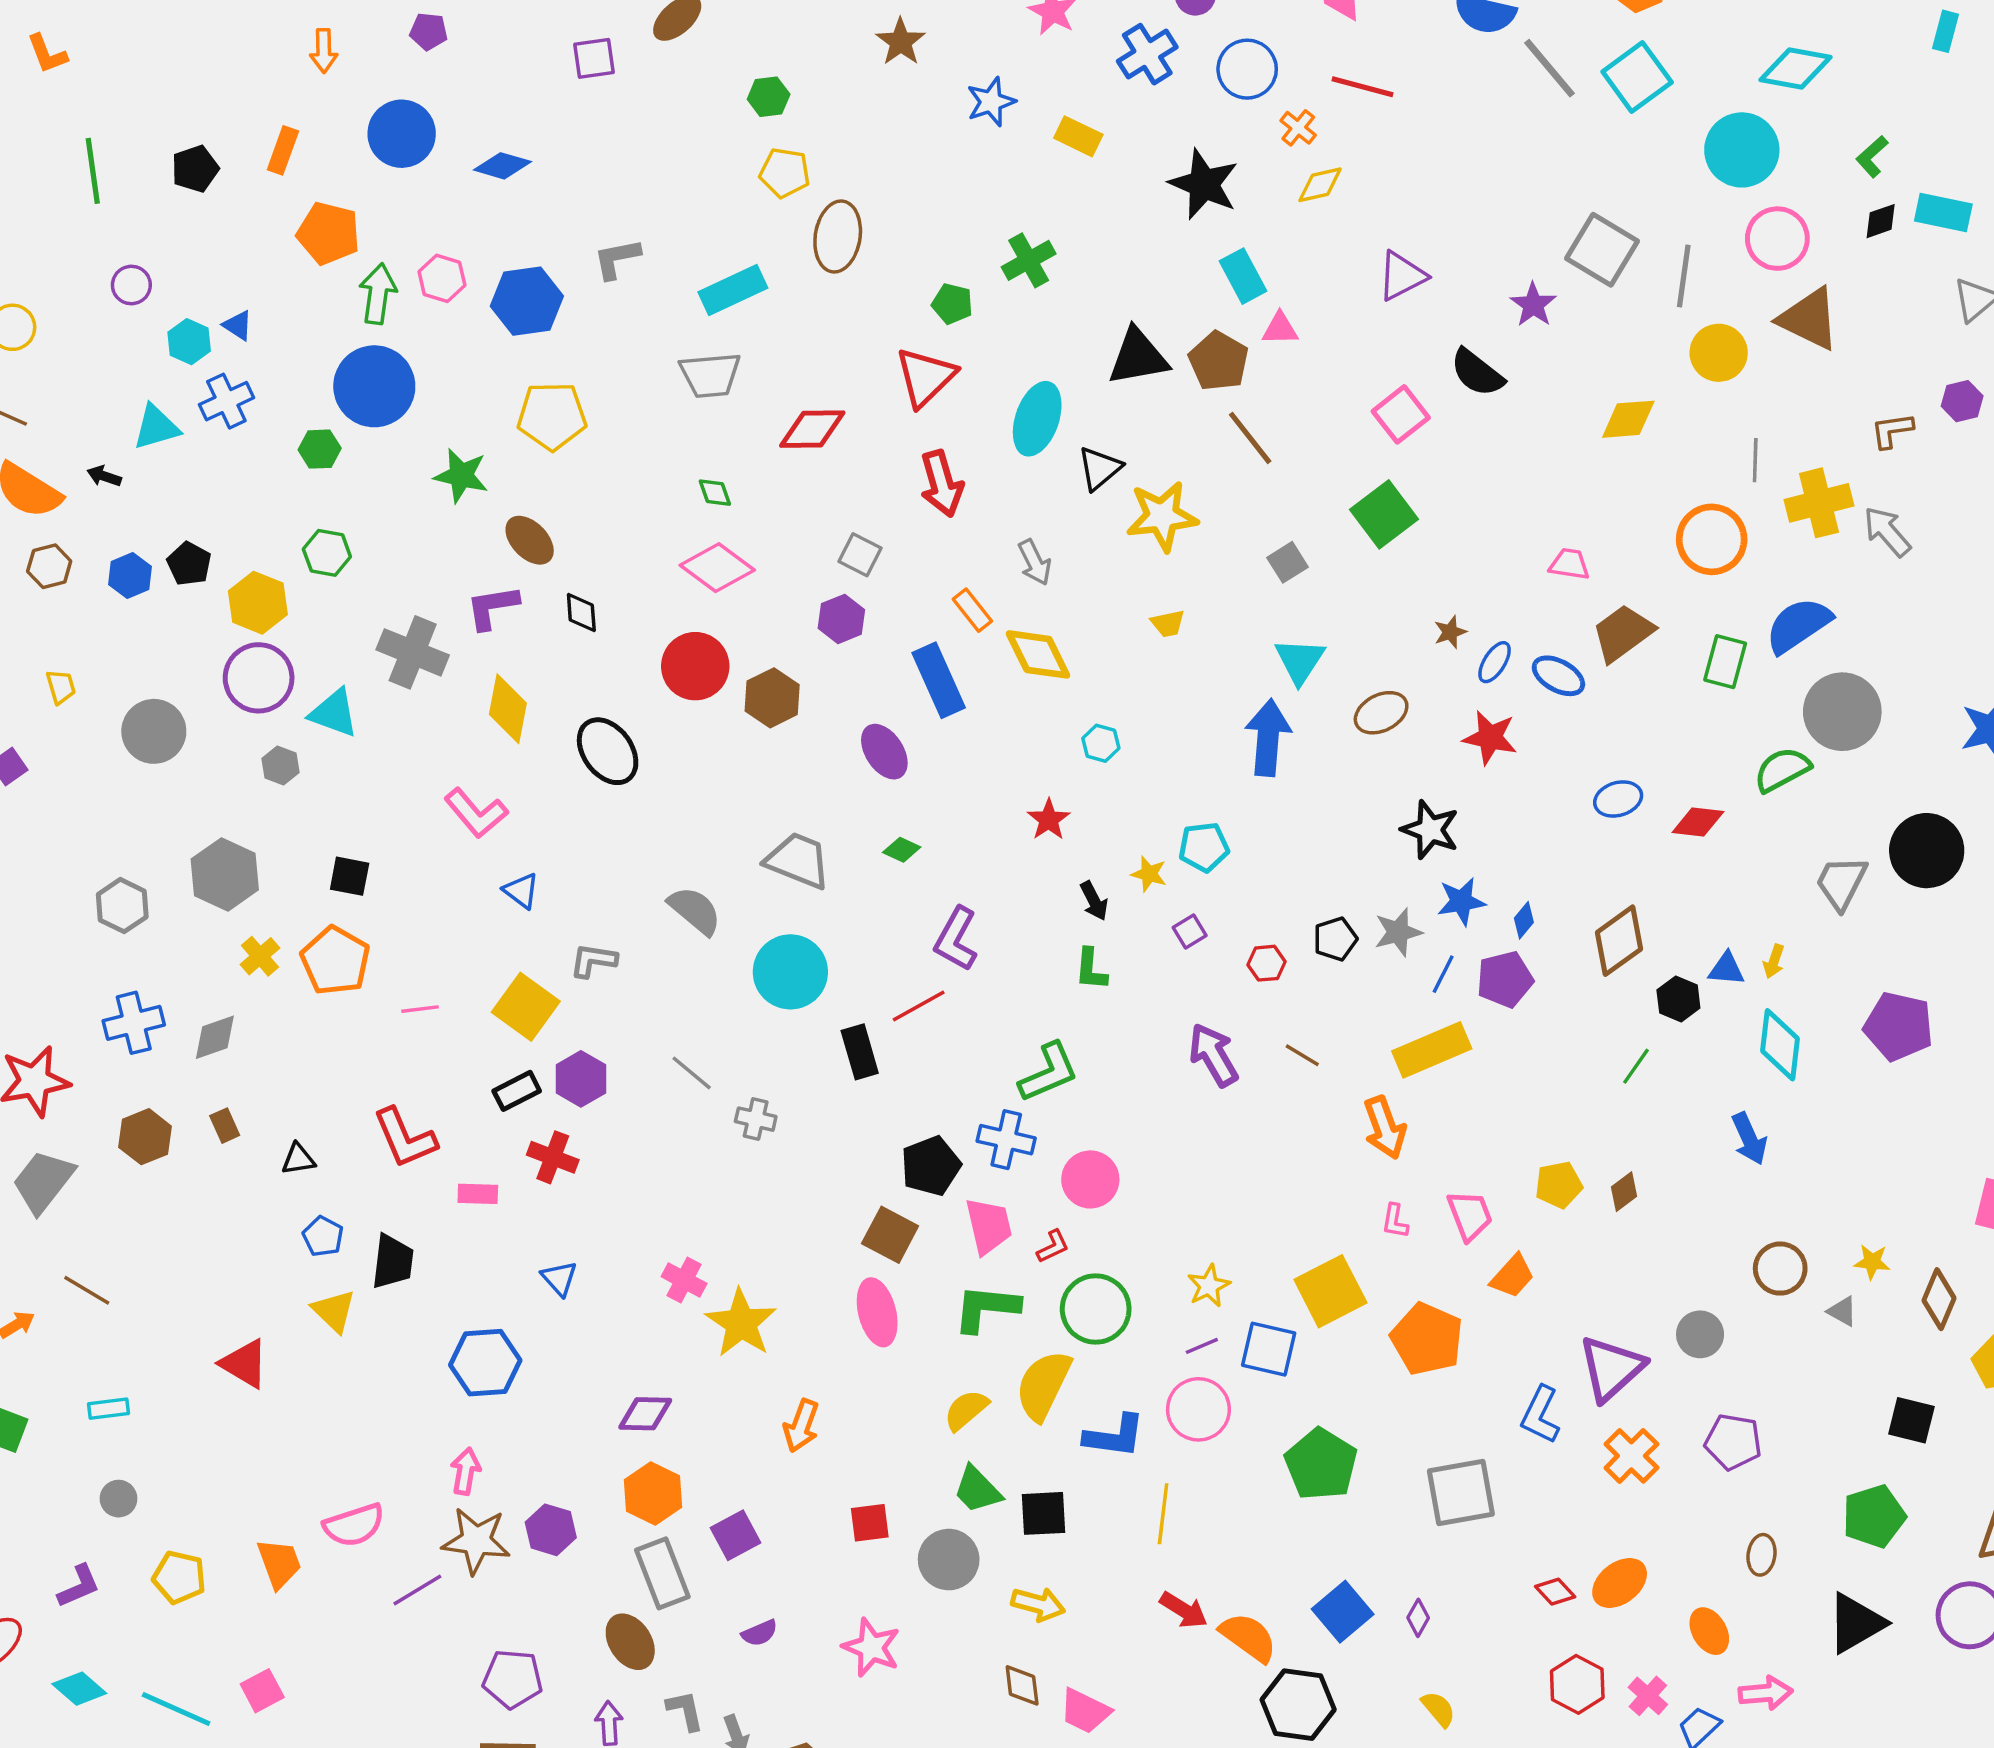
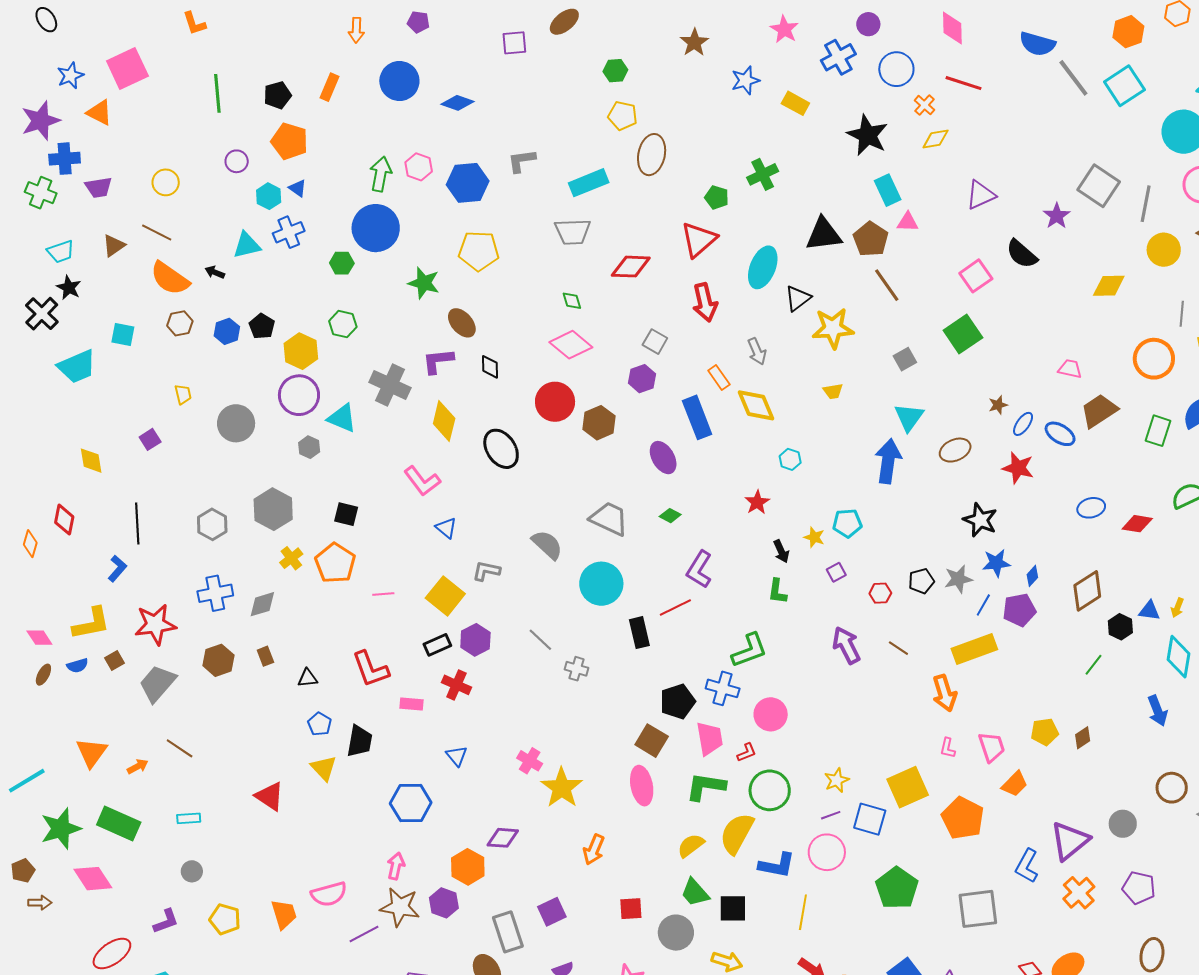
orange pentagon: (328, 233) -> (290, 141), moved
orange hexagon: (653, 1494) -> (468, 867), moved
brown ellipse: (1762, 1555) -> (1152, 955), size x1.4

